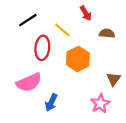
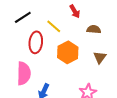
brown triangle: (114, 79) -> (100, 57), moved
pink semicircle: (29, 82) -> (24, 73), turned -65

